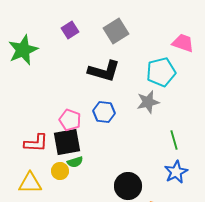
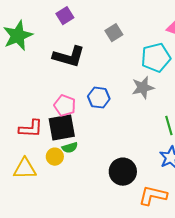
gray square: (116, 31) -> (114, 33), moved, size x0.7
black L-shape: (104, 71) -> (69, 57), moved

